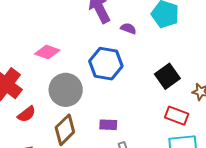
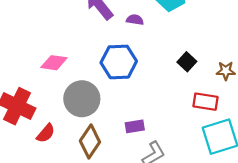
black square: (167, 76) -> (187, 62), size x0.7

